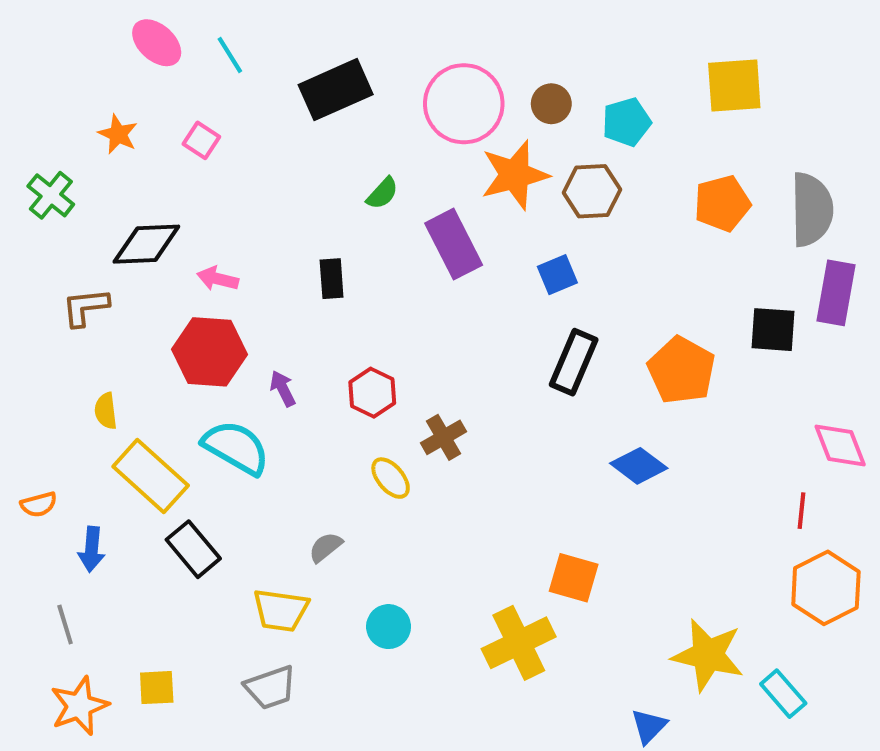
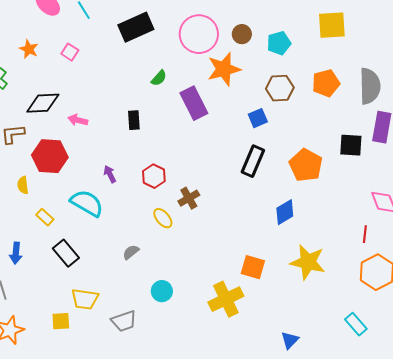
brown hexagon: (592, 191) -> (280, 88), moved
blue square: (557, 275) -> (258, 118), moved
red hexagon: (210, 352) -> (50, 156), moved
blue diamond: (639, 466) -> (285, 212), turned -68
yellow rectangle: (151, 476) -> (45, 217), size x0.5
yellow trapezoid: (281, 610) -> (85, 299), moved
yellow star: (708, 655) -> (308, 262), moved
yellow square: (157, 688) -> (61, 321), moved
gray trapezoid: (271, 688) -> (124, 321), moved

